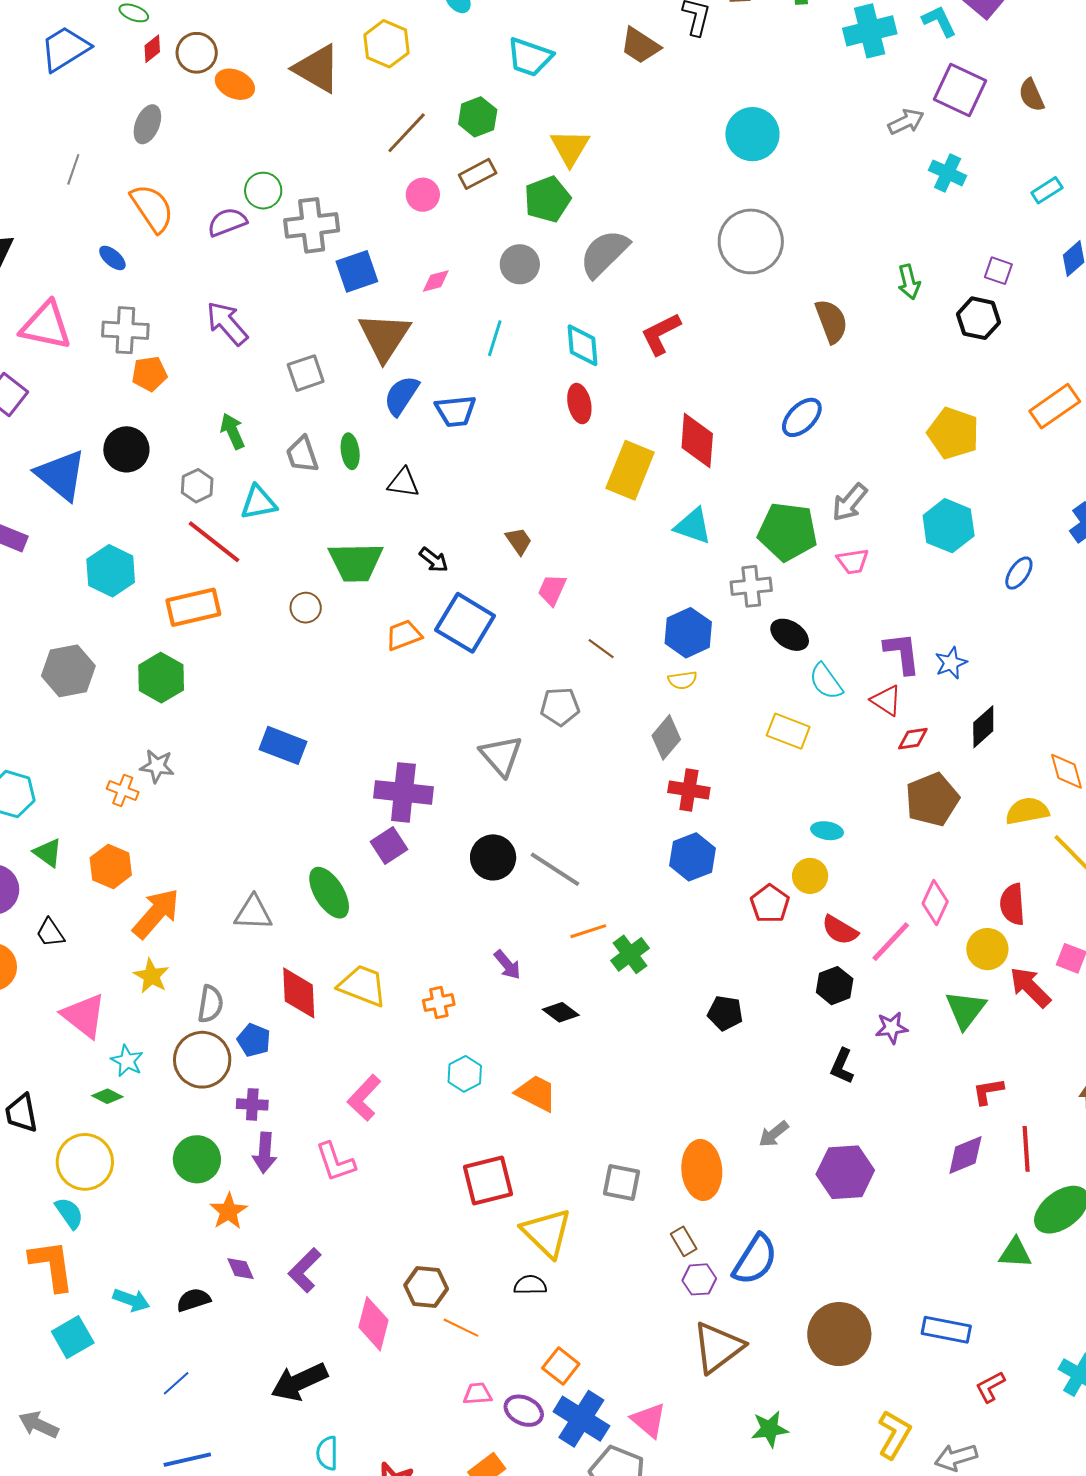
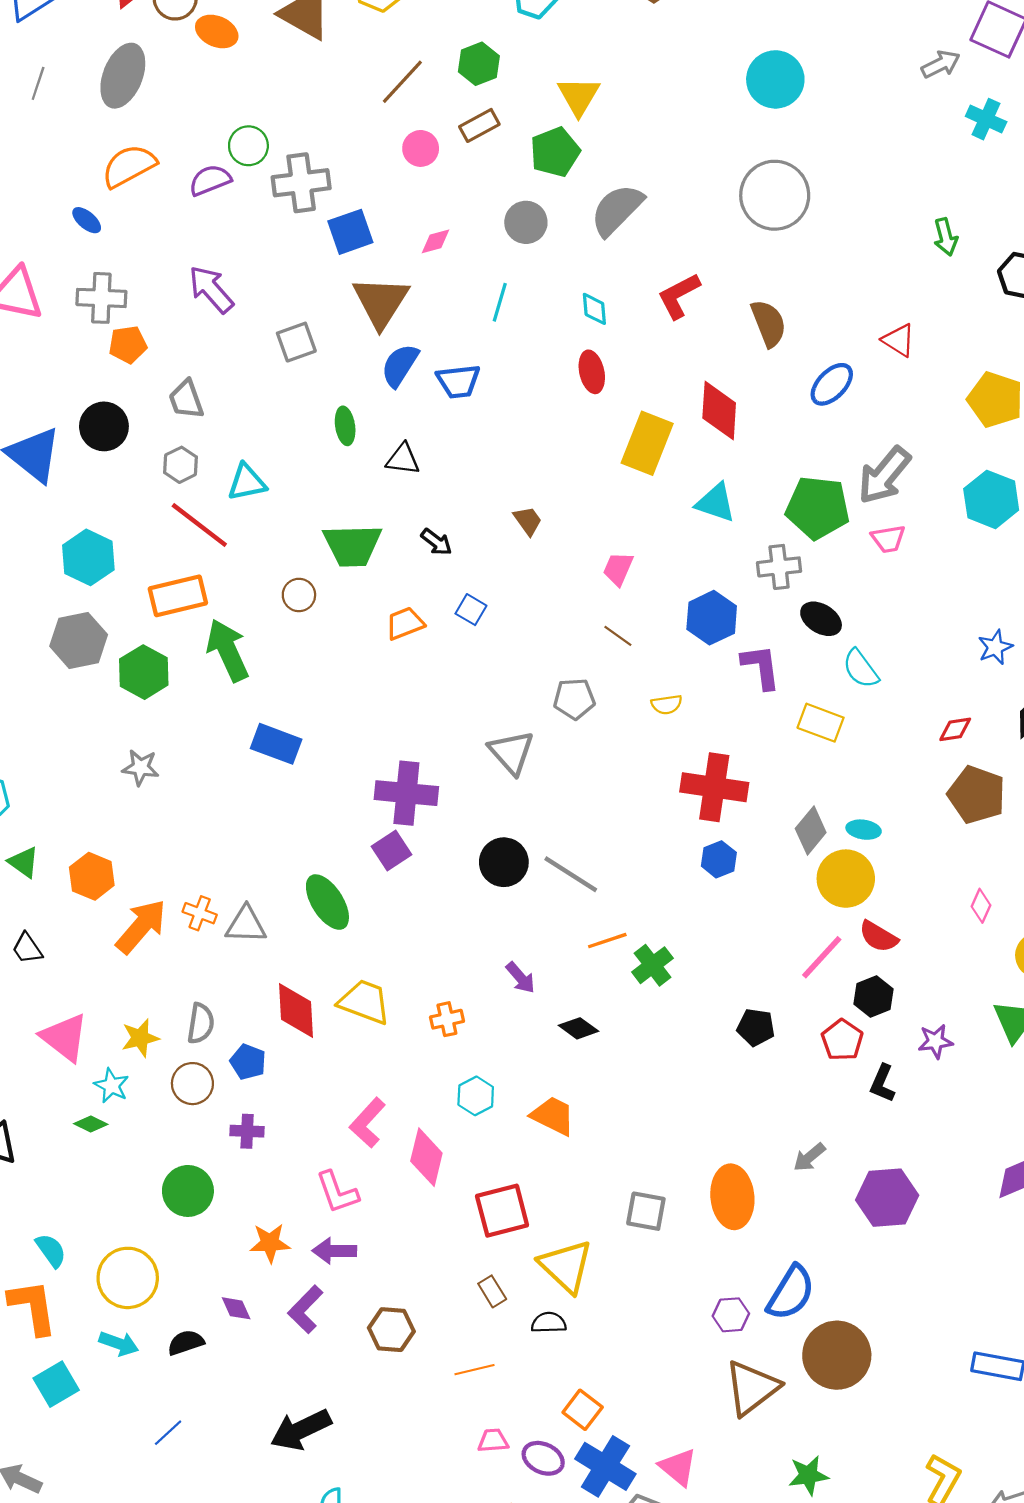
gray ellipse: (147, 124) -> (123, 76), size x1.5
gray line: (73, 169) -> (38, 83), moved
orange semicircle: (152, 208) -> (129, 166), turned -84
brown semicircle: (831, 321) -> (769, 323), moved
cyan diamond: (582, 345) -> (594, 309), size x0.7
green arrow: (232, 431) -> (228, 650), moved, size x1.6
gray trapezoid: (302, 455) -> (186, 399), moved
gray arrow: (850, 502) -> (884, 475), size x1.4
pink trapezoid: (552, 590) -> (618, 569), moved
blue square: (465, 623) -> (471, 610), size x0.5
purple L-shape: (902, 653) -> (761, 667), moved
gray hexagon: (68, 671) -> (79, 640), moved
yellow semicircle: (682, 680) -> (667, 704), moved
red triangle: (886, 700) -> (899, 340), moved
gray diamond: (666, 737) -> (811, 830), moved
orange cross: (123, 790) -> (200, 913), moved
red cross: (689, 790) -> (714, 787), size x1.5
brown pentagon: (932, 799) -> (977, 795), turned -30
blue hexagon: (692, 857) -> (719, 859), size x0.7
yellow circle: (810, 876) -> (846, 879), size x1.5
pink diamond: (935, 902) -> (981, 906), size x0.7
red pentagon: (770, 904) -> (842, 1040), moved
pink line: (891, 942) -> (822, 957), moved
yellow star: (151, 976) -> (140, 1038), moved, turned 30
brown circle: (202, 1060) -> (192, 1084), size x0.7
purple arrow: (265, 1153) -> (334, 1251), moved, turned 87
yellow circle: (85, 1162) -> (128, 1278), moved
orange star: (229, 1211) -> (270, 1243), moved, turned 30
brown rectangle: (684, 1241) -> (492, 1291), moved
brown hexagon: (426, 1287) -> (391, 1330), moved
pink diamond: (374, 1324) -> (426, 1157), moved
orange line: (461, 1328) -> (475, 1370), turned -39
brown circle: (839, 1334) -> (837, 1355), moved

